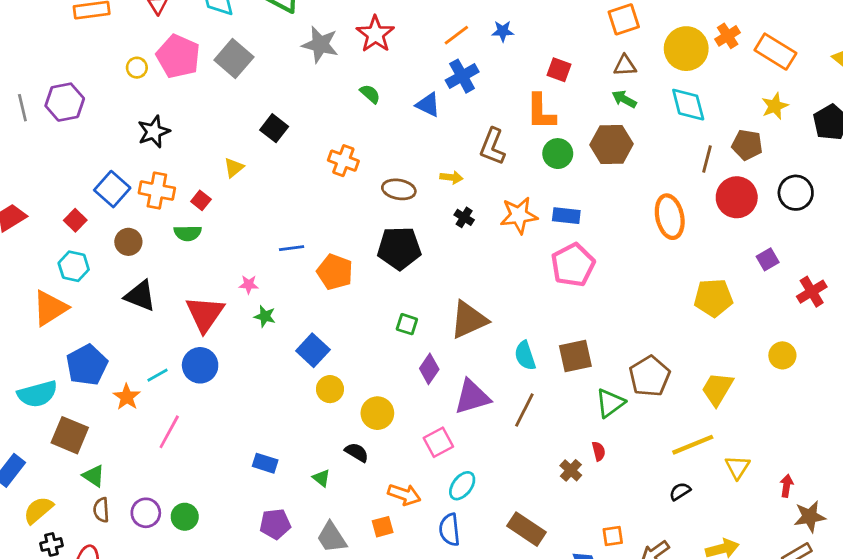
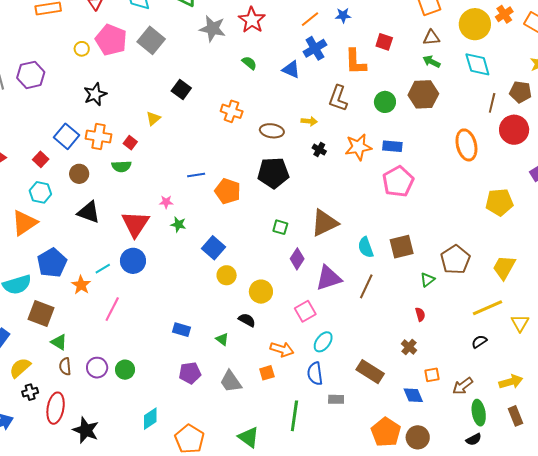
orange L-shape: (541, 112) -> (355, 62), moved
green triangle: (610, 403) -> (428, 280), size x0.7
brown cross: (571, 470) -> (409, 347), moved

